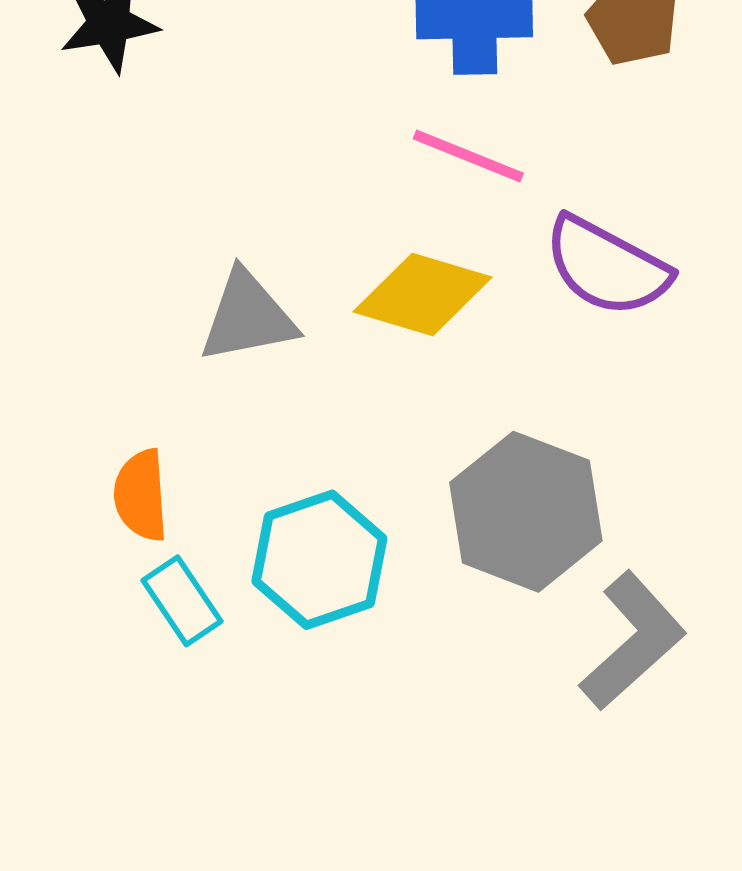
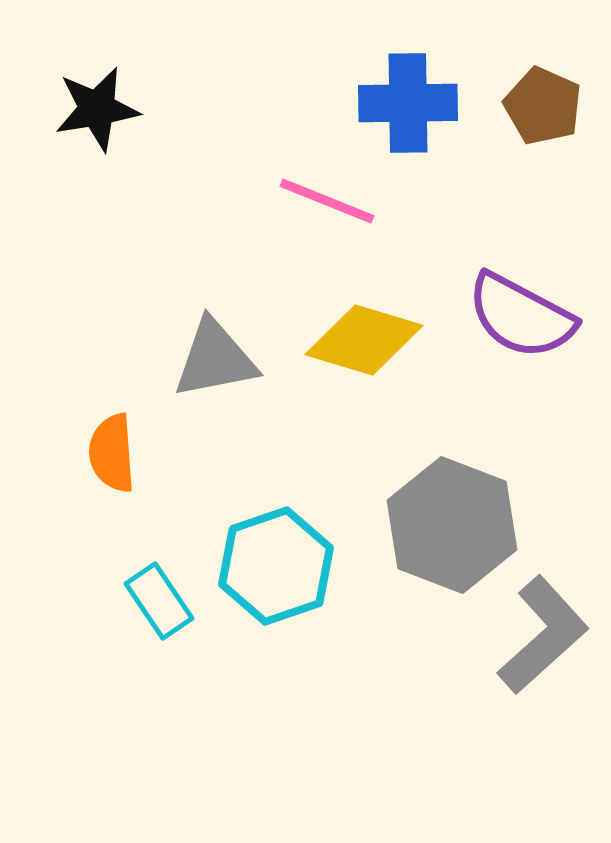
pink line: (468, 156) -> (327, 201), moved
orange semicircle: (141, 495) -> (112, 453), moved

